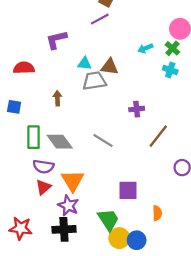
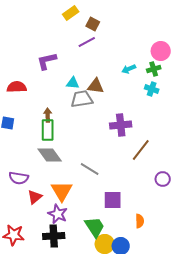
green cross: (172, 48) -> (154, 69), turned 32
purple cross: (137, 109) -> (121, 125), size x1.5
green rectangle: (34, 137) -> (48, 130), moved
gray line: (103, 140) -> (90, 169), moved
purple semicircle: (43, 166) -> (19, 178), moved

